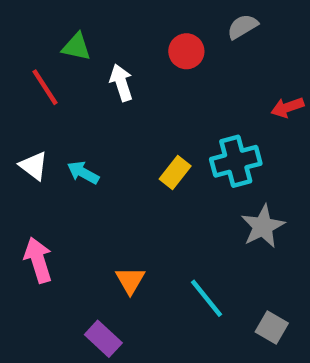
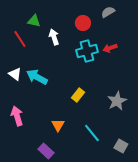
red arrow: (287, 107) -> (110, 48), moved
cyan cross: (236, 161) -> (87, 51), moved
cyan arrow: (83, 173) -> (37, 77), size x1.5
yellow rectangle: (175, 173) -> (78, 95), moved

